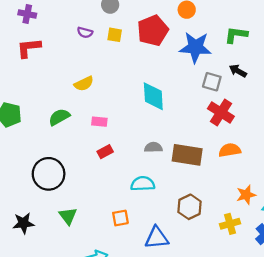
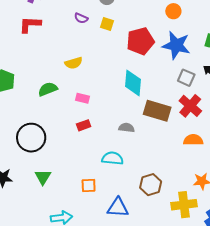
red pentagon: (153, 31) -> (140, 41), moved
brown rectangle: (187, 155) -> (157, 111), moved
yellow cross: (230, 224) -> (184, 205), size x1.4

